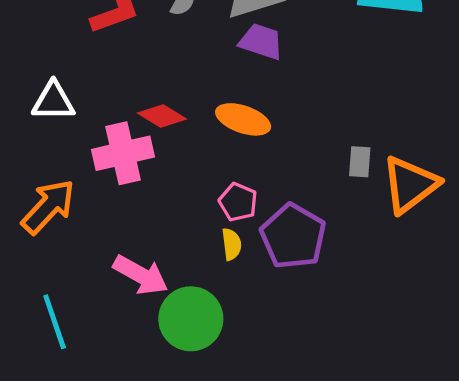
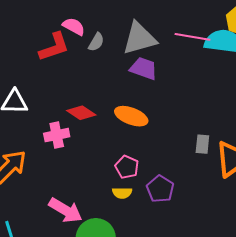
pink cross: (123, 153) -> (57, 135), size x0.7
purple pentagon: (293, 236) -> (160, 189), size x0.7
yellow semicircle: (232, 244) -> (122, 193), turned 96

